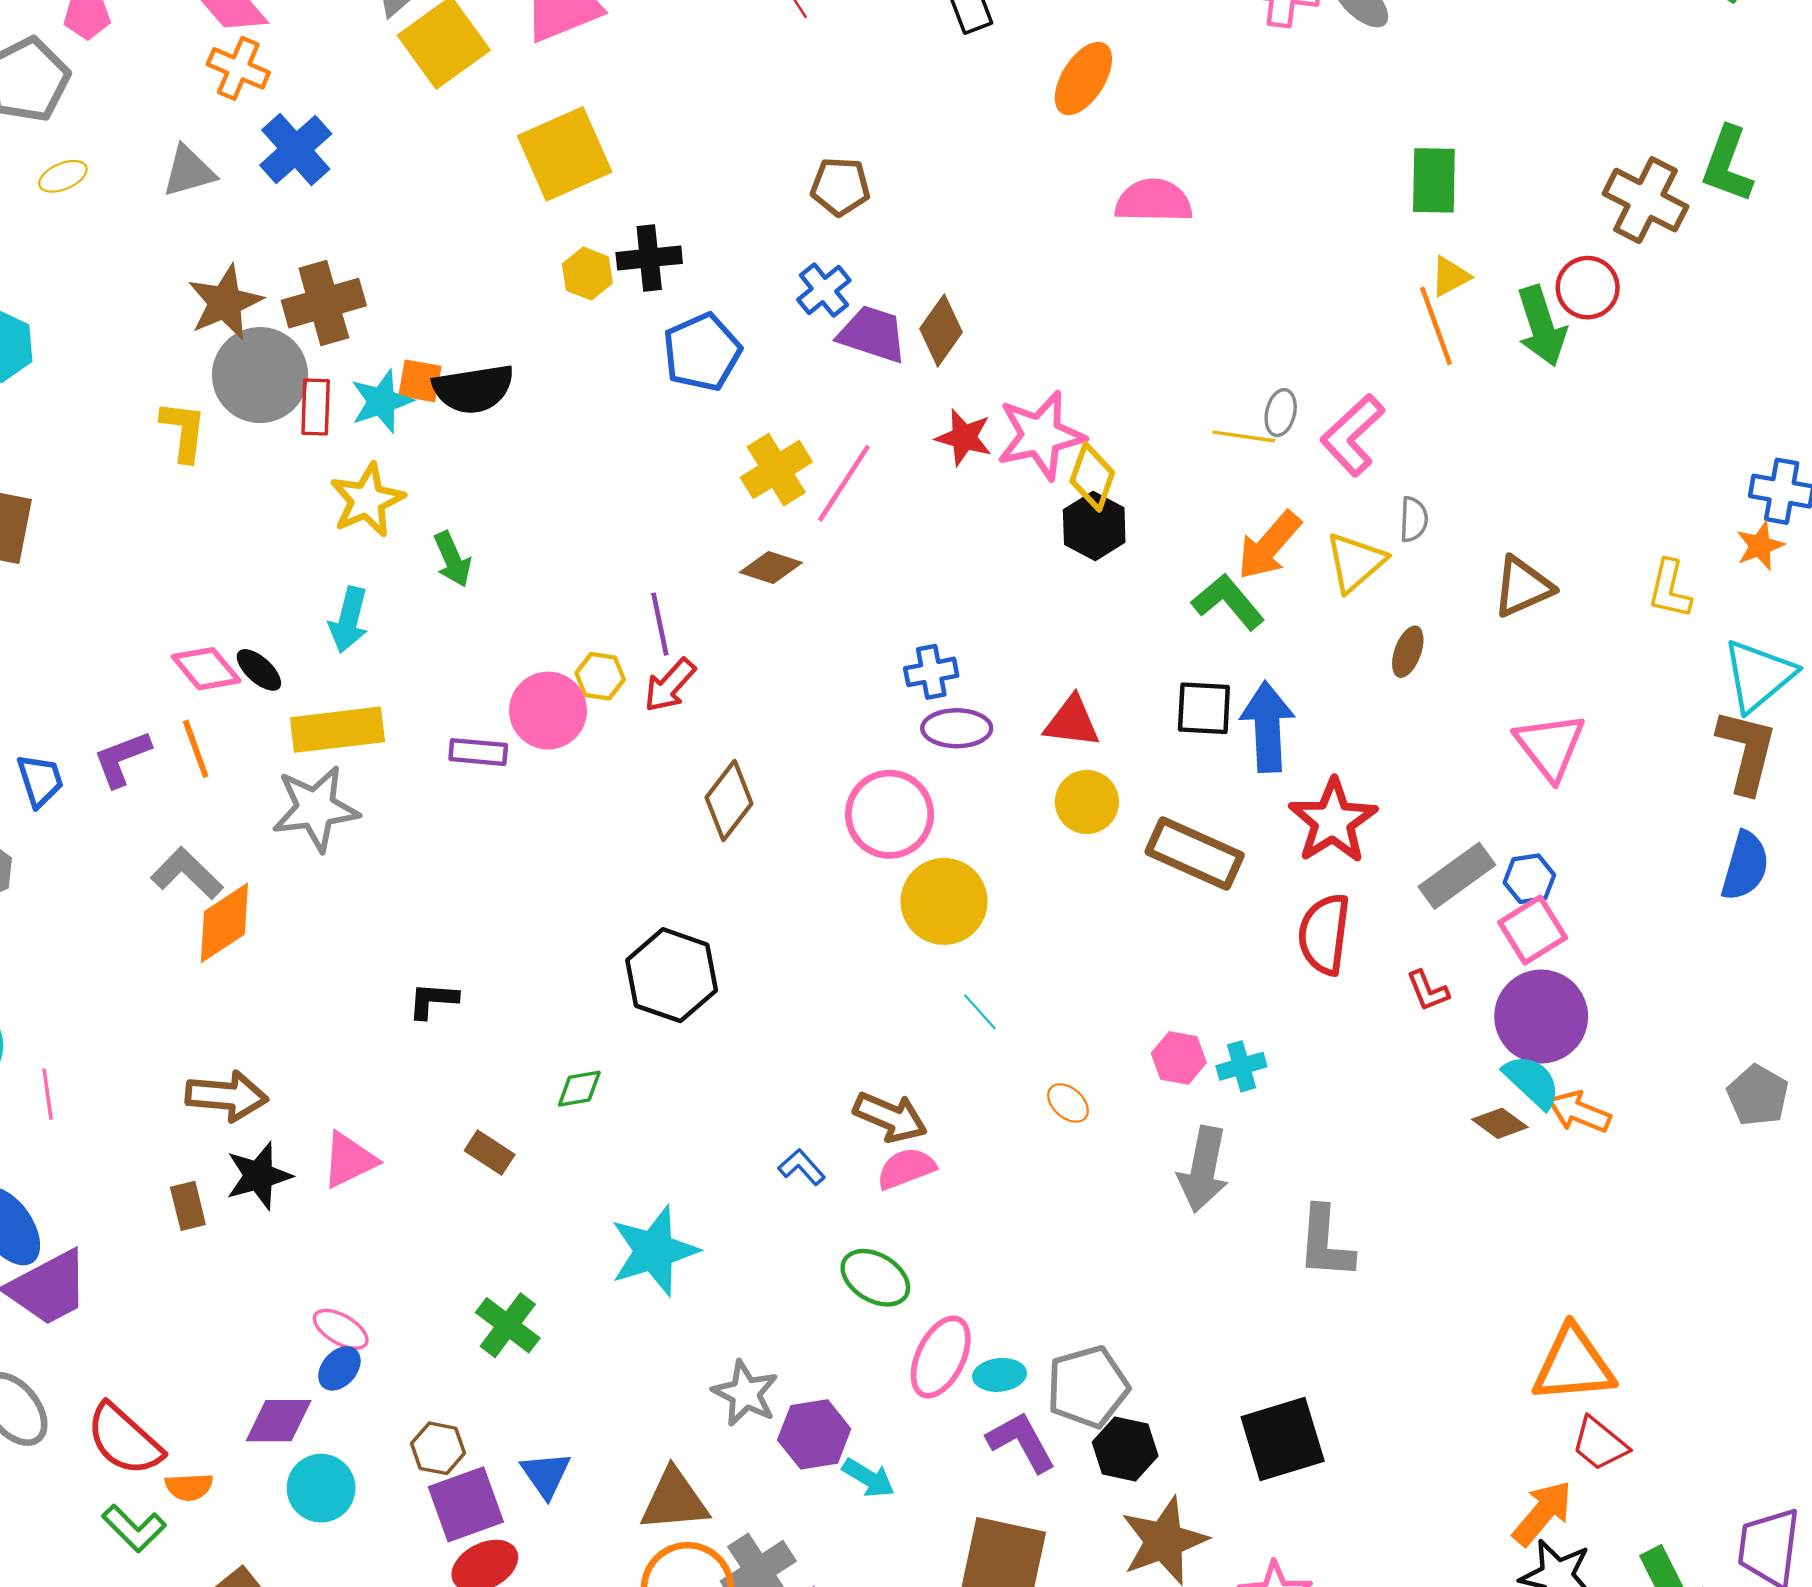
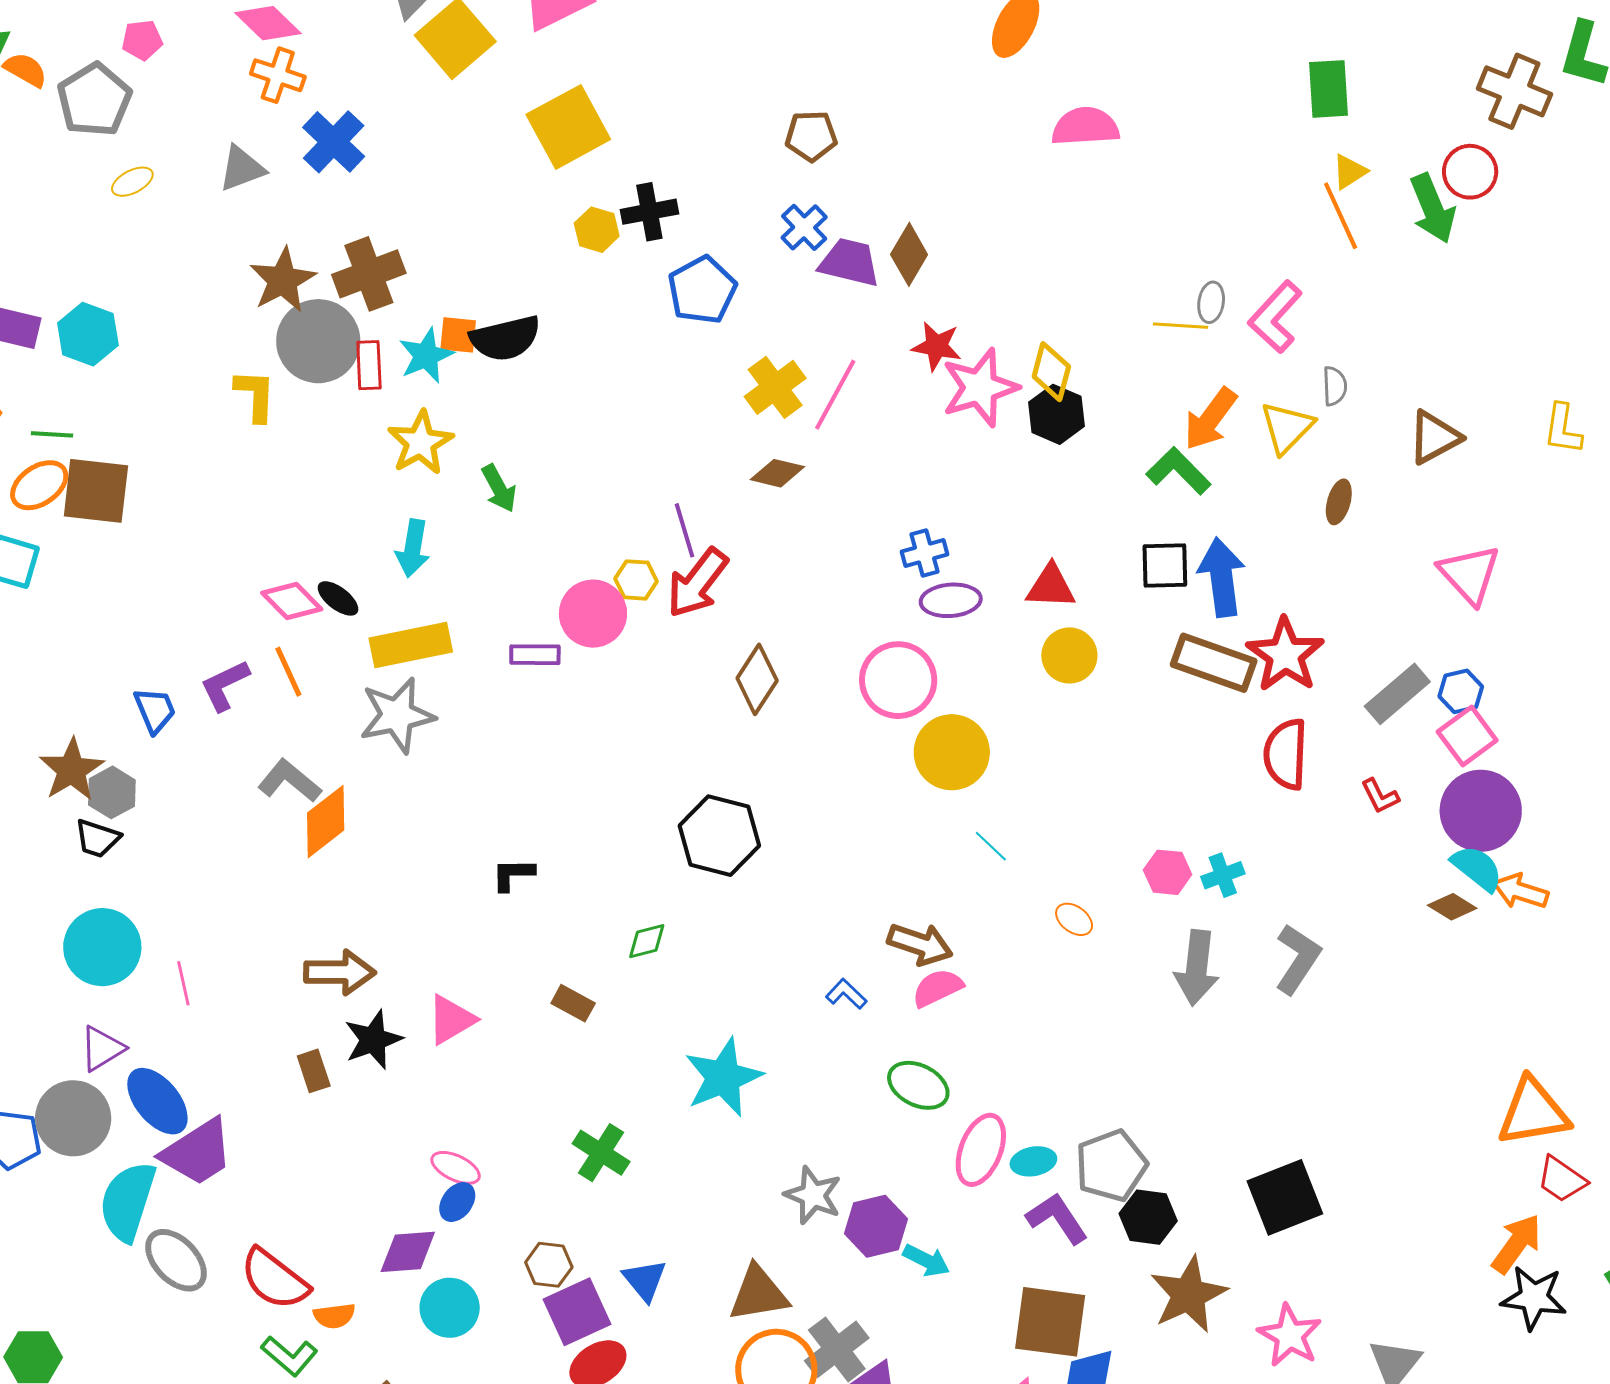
pink star: (1041, 435) -> (980, 388), moved
red arrow: (670, 685) -> (697, 583), size x1.4
brown rectangle: (1195, 854) -> (1214, 663), moved
gray L-shape: (1325, 1243) -> (1298, 959), moved, turned -146

